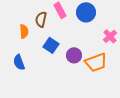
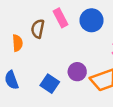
blue square: (51, 45) -> (50, 84), moved

